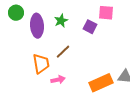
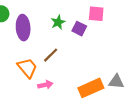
green star: (61, 21) -> (58, 22), moved
orange trapezoid: (41, 64) -> (27, 68), turned -30

